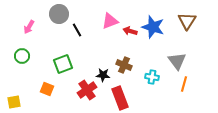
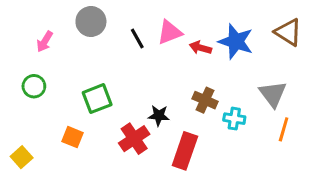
brown triangle: (187, 21) -> (288, 32), turned -30
black line: (77, 30) -> (137, 38), moved
brown cross: (124, 65) -> (205, 100), moved
red rectangle: (120, 98) -> (185, 151), turned 40
yellow square: (14, 102) -> (22, 157), turned -32

